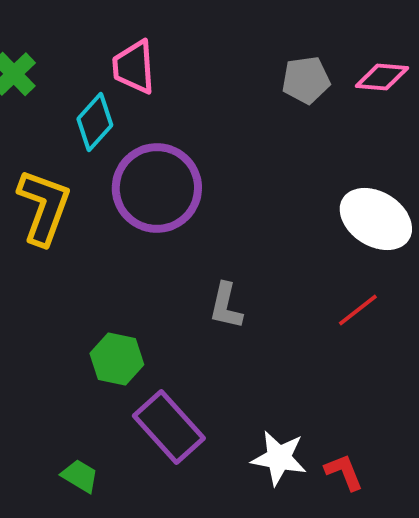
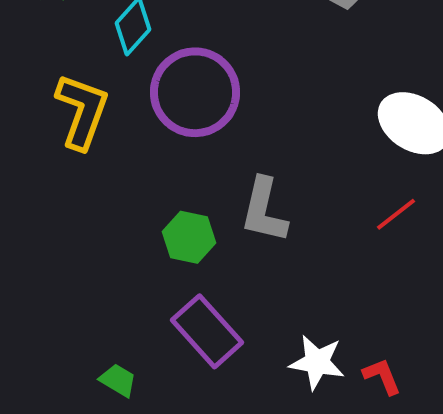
gray L-shape: (226, 306) -> (264, 210), size x1.4
green hexagon: (117, 359) -> (189, 237), moved

